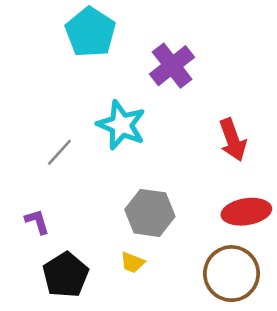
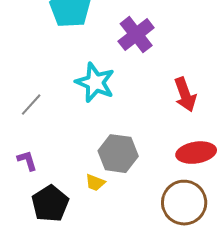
gray line: (59, 152) -> (31, 105), moved
yellow trapezoid: (132, 262) -> (95, 183), moved

